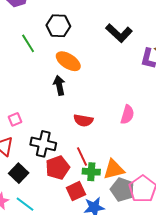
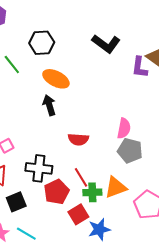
black square: (19, 173) -> (16, 202), turned 30
gray pentagon: (122, 190) -> (130, 151), moved

